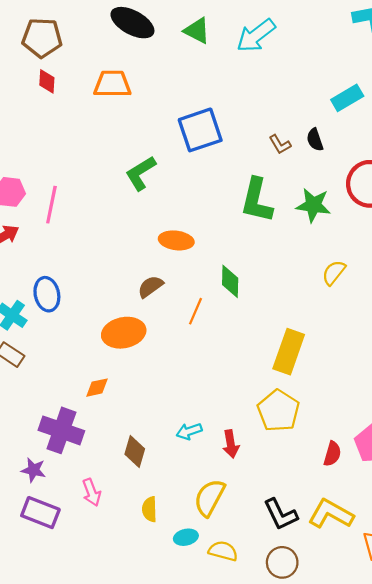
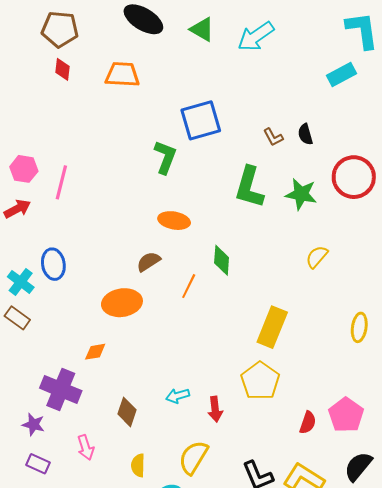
cyan rectangle: (347, 98) -> (341, 75), moved
green L-shape: (141, 173) -> (165, 157), moved, turned 140
purple rectangle: (40, 513) -> (38, 464), size x0.7

